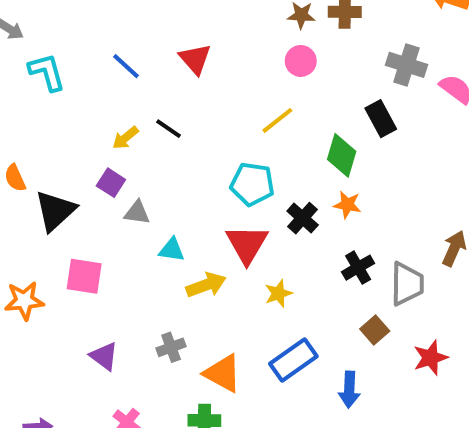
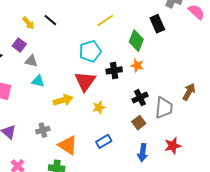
yellow arrow: (125, 138) -> (28, 23), turned -96
cyan pentagon: (252, 184) -> (90, 51), turned -30
black cross: (303, 218) -> (114, 70), turned 35
cyan triangle: (172, 250) -> (38, 81), moved
brown square: (375, 330) -> (139, 123), moved
blue rectangle: (293, 360) -> (104, 141), size x0.7
blue arrow: (349, 390) -> (143, 153), moved

